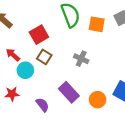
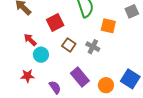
orange square: (97, 24) -> (108, 26), moved
brown square: (44, 57) -> (69, 45), moved

